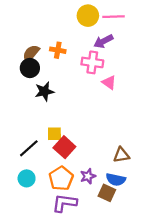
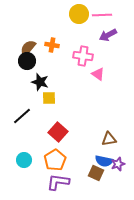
purple arrow: (103, 41) -> (108, 35), moved
black star: (44, 91) -> (40, 82), turned 30
yellow square: (54, 134) -> (49, 98), moved
black line: (29, 148) -> (22, 116), moved
purple star: (88, 176) -> (118, 164), moved

